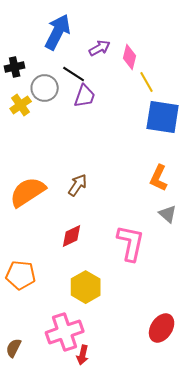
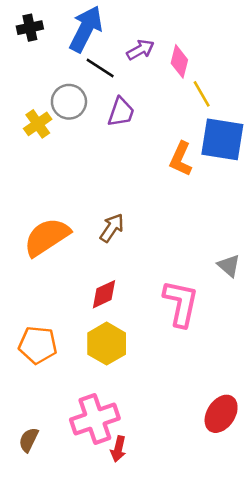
black cross: (15, 67) -> (30, 28), moved
black line: (74, 74) -> (100, 68), moved
orange L-shape: (159, 178) -> (181, 159), moved
yellow hexagon: (86, 287) -> (107, 344), moved

